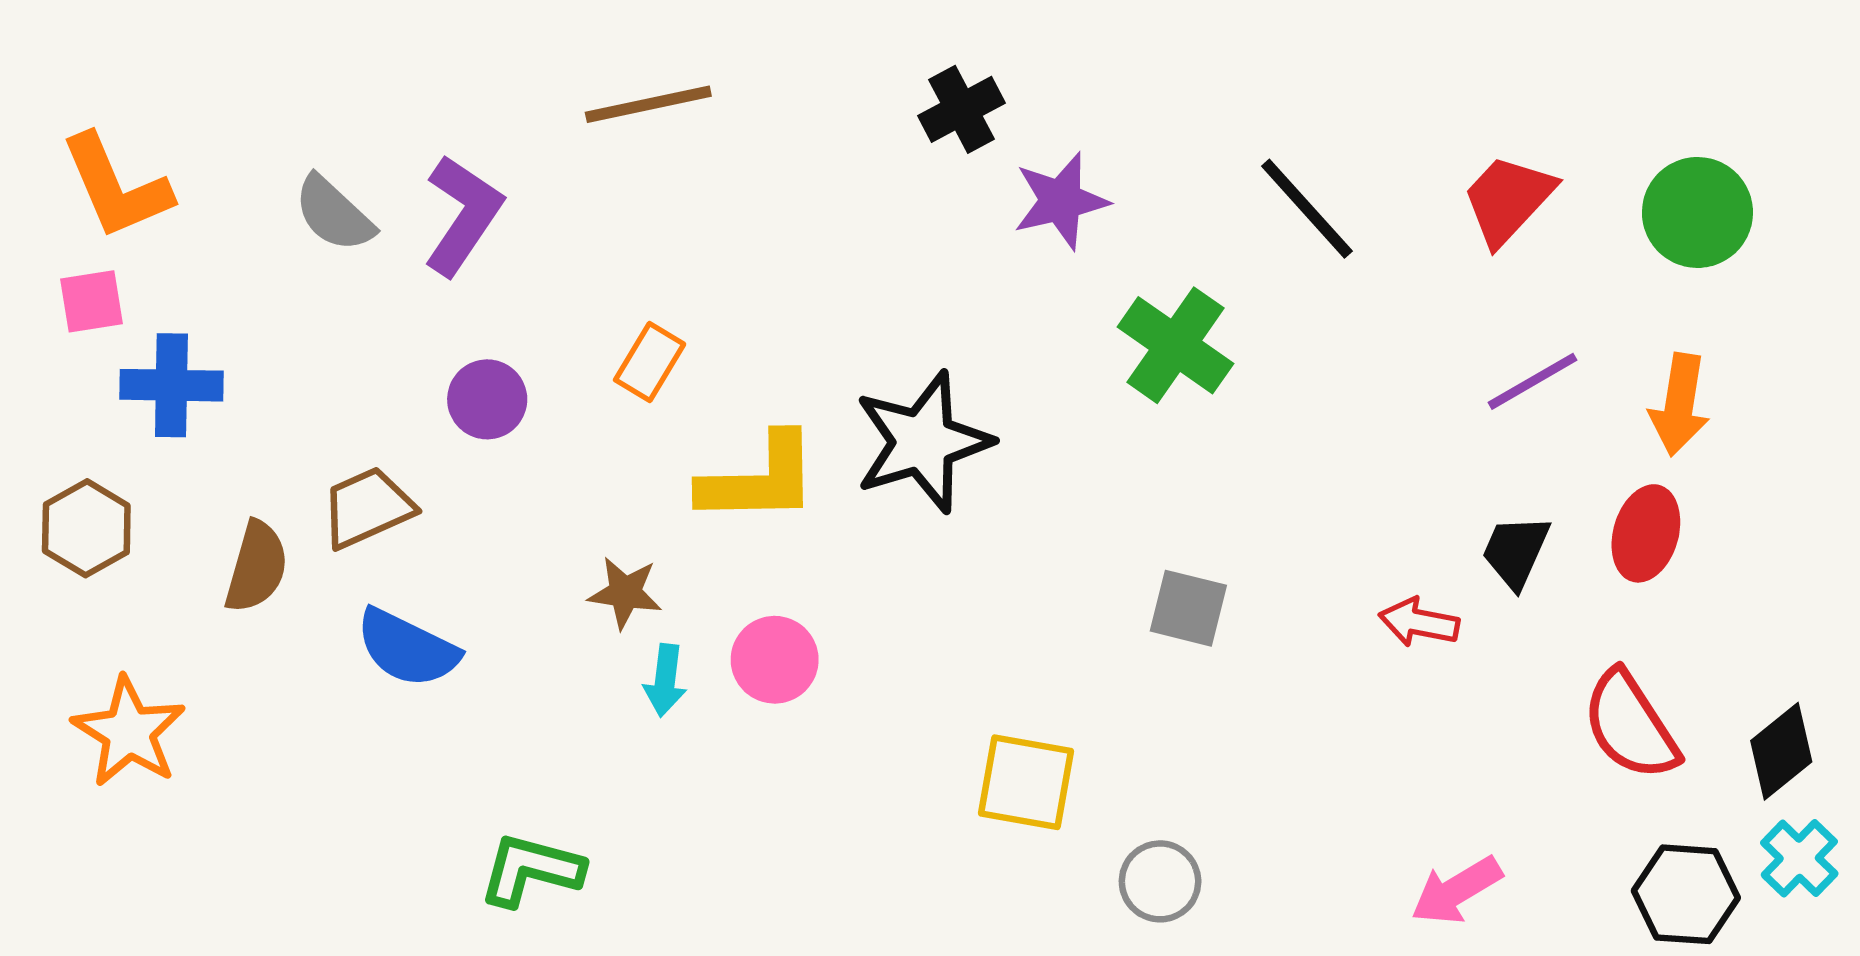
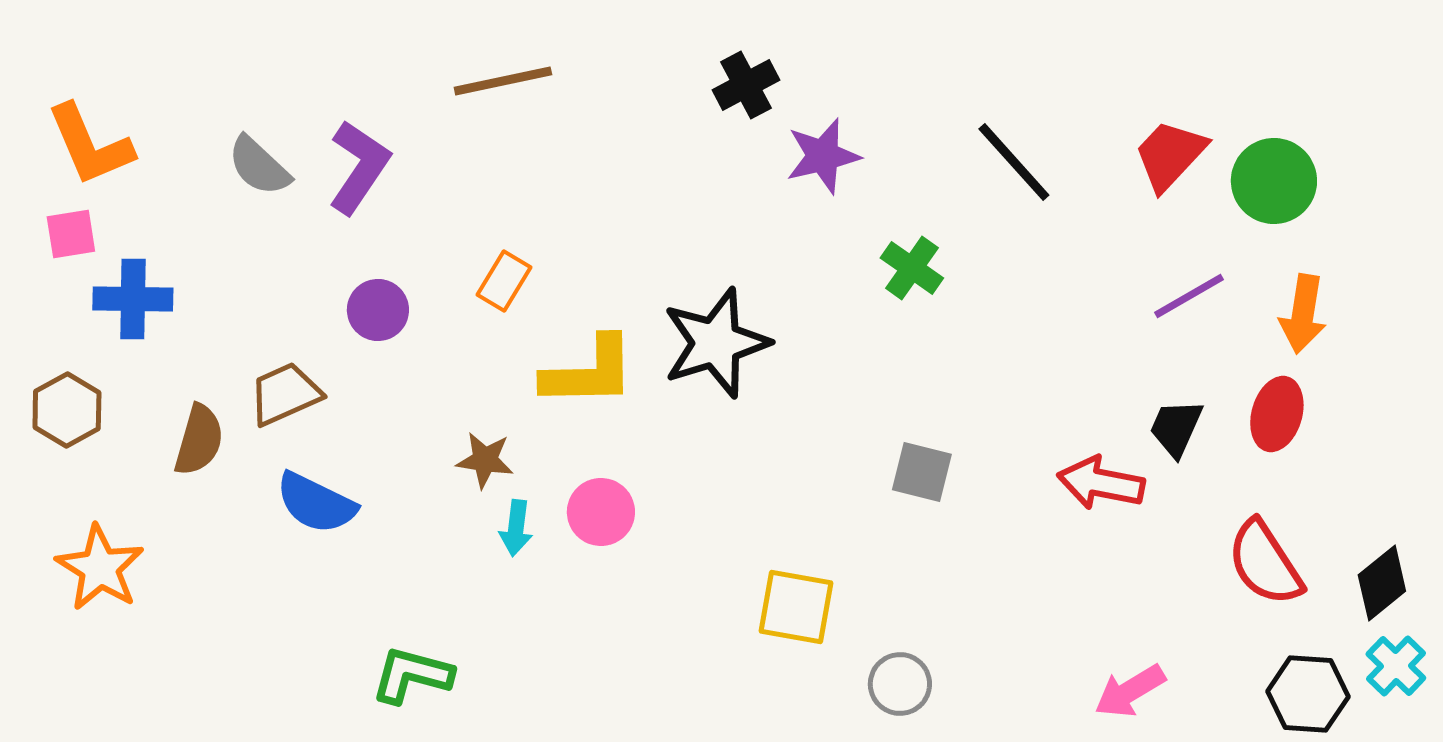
green circle: (1697, 212) -> (1274, 181), moved
green cross: (1175, 345) -> (912, 268), size x0.7
red arrow: (1419, 622) -> (1101, 483), size x1.4

